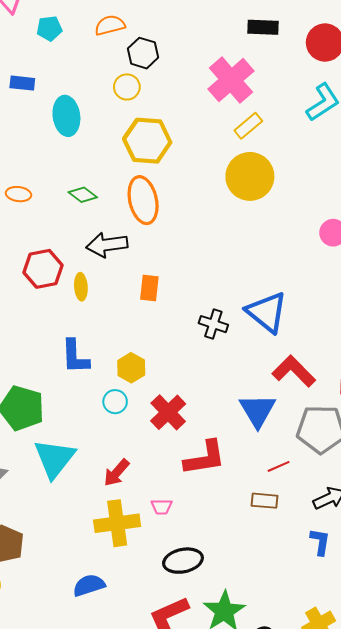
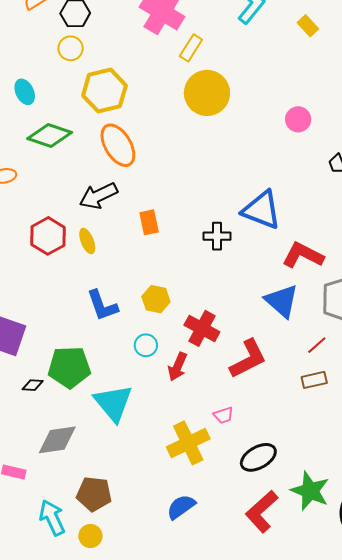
cyan ellipse: (66, 116) -> (25, 92), size x0.7
green diamond: (83, 195) -> (50, 136), moved, size x1.6
cyan circle: (115, 402) -> (146, 345), moved
red arrow: (117, 473) -> (178, 367), moved

